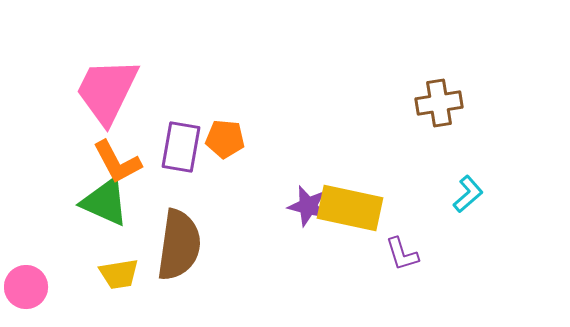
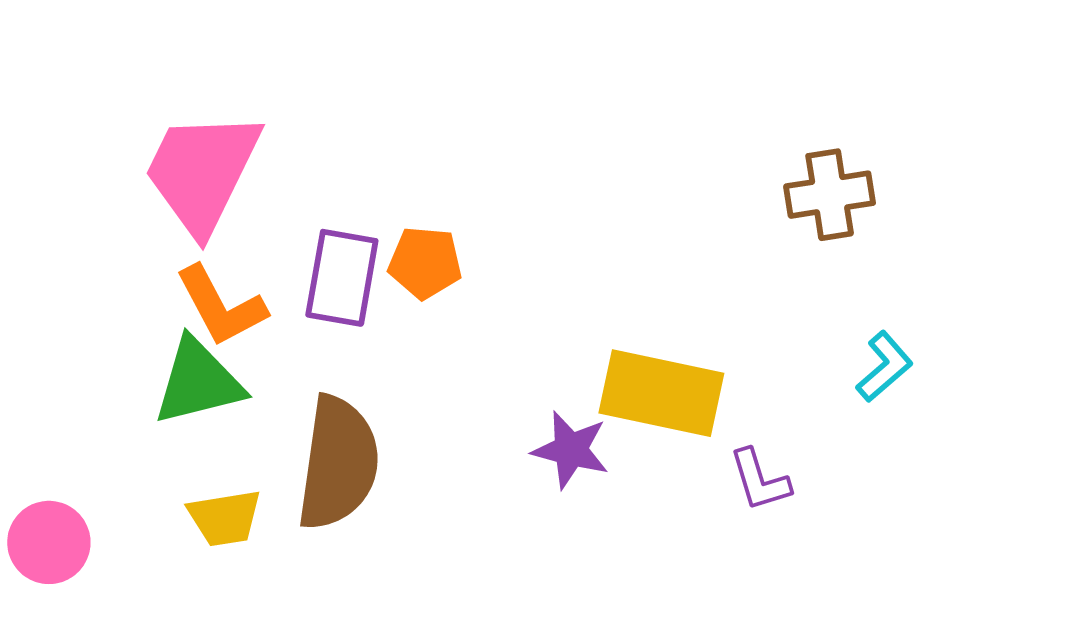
green triangle: (105, 202) -> (198, 382), turned -38
purple star: (308, 206) -> (571, 450), moved

